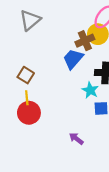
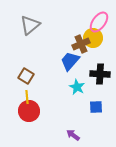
cyan star: (90, 90) -> (77, 87), moved

